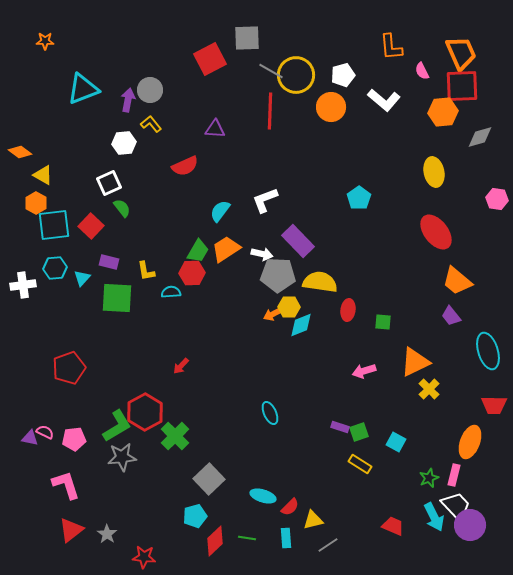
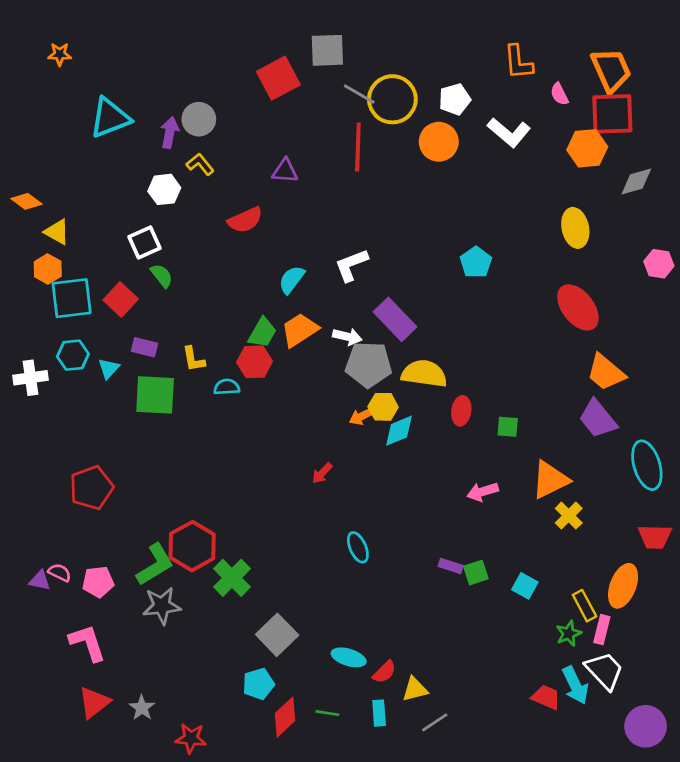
purple trapezoid: (451, 316) -> (598, 419), size x1.5
red arrow: (181, 366) -> (322, 473), moved
yellow rectangle: (360, 464) -> (585, 606), moved, turned 30
purple circle: (470, 525) -> (646, 726), moved
red trapezoid: (393, 526) -> (546, 697), moved

